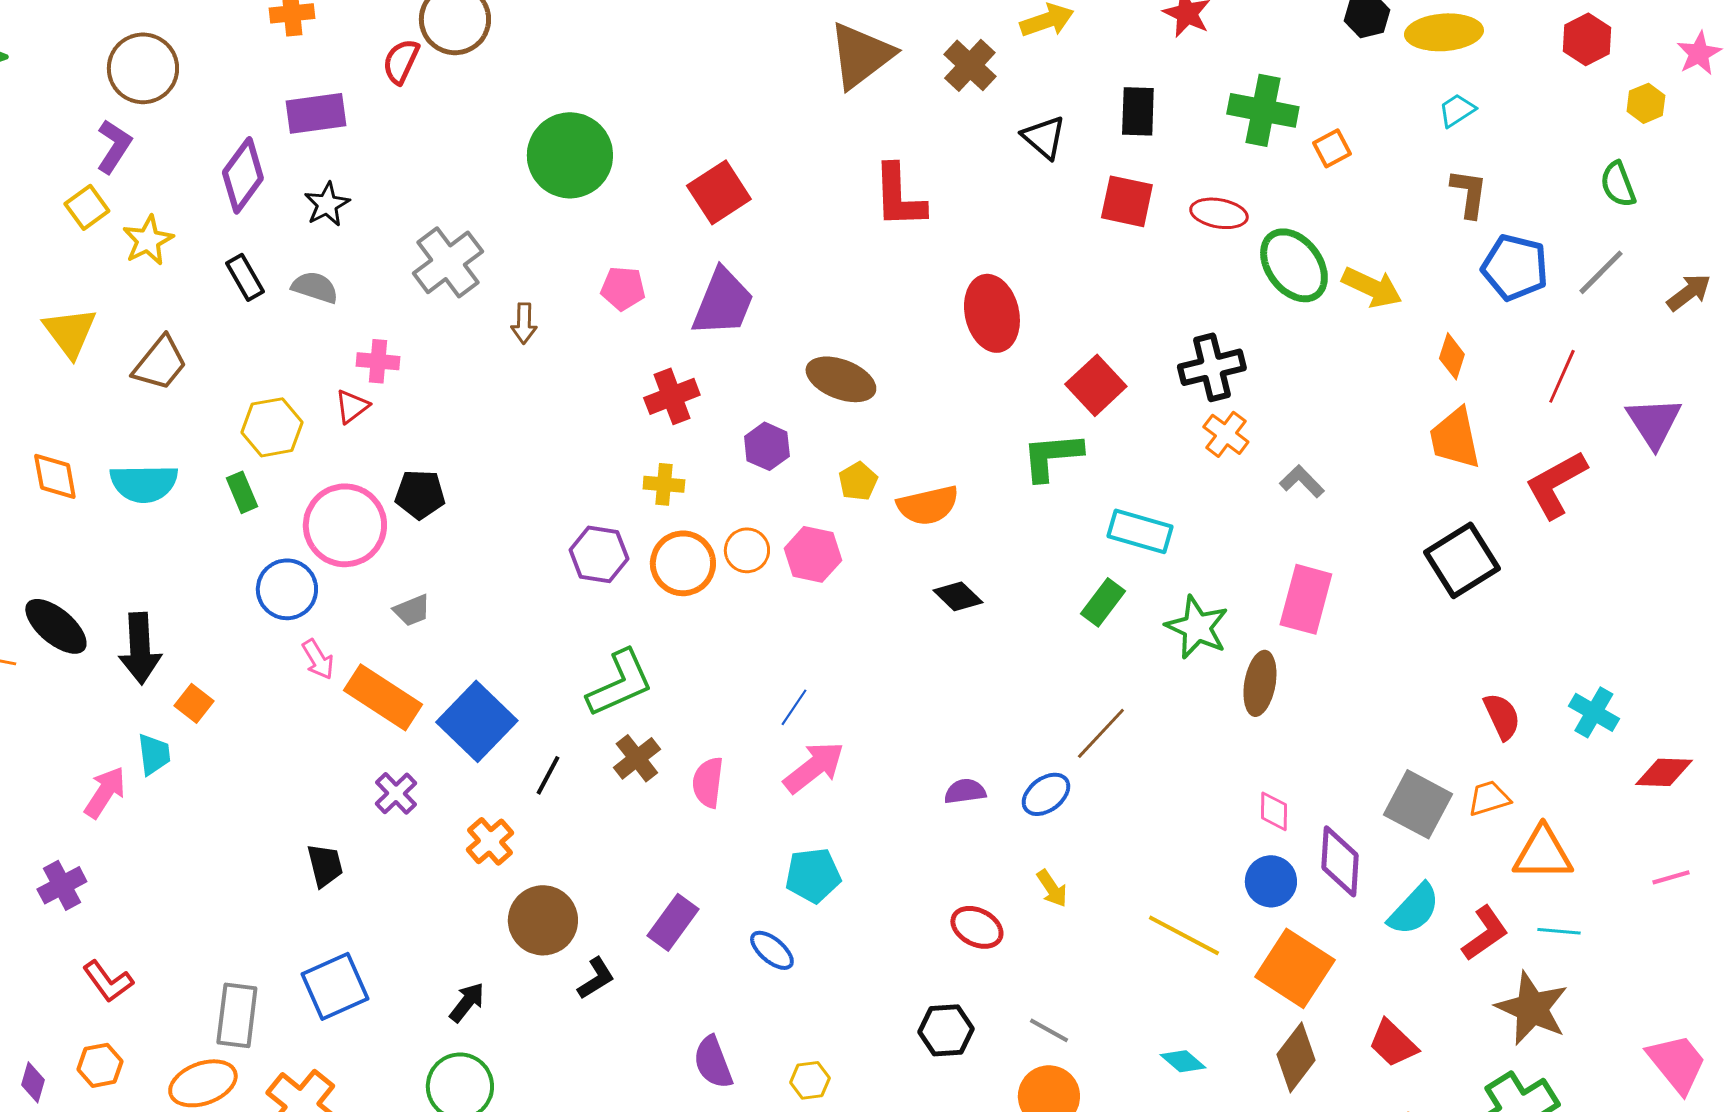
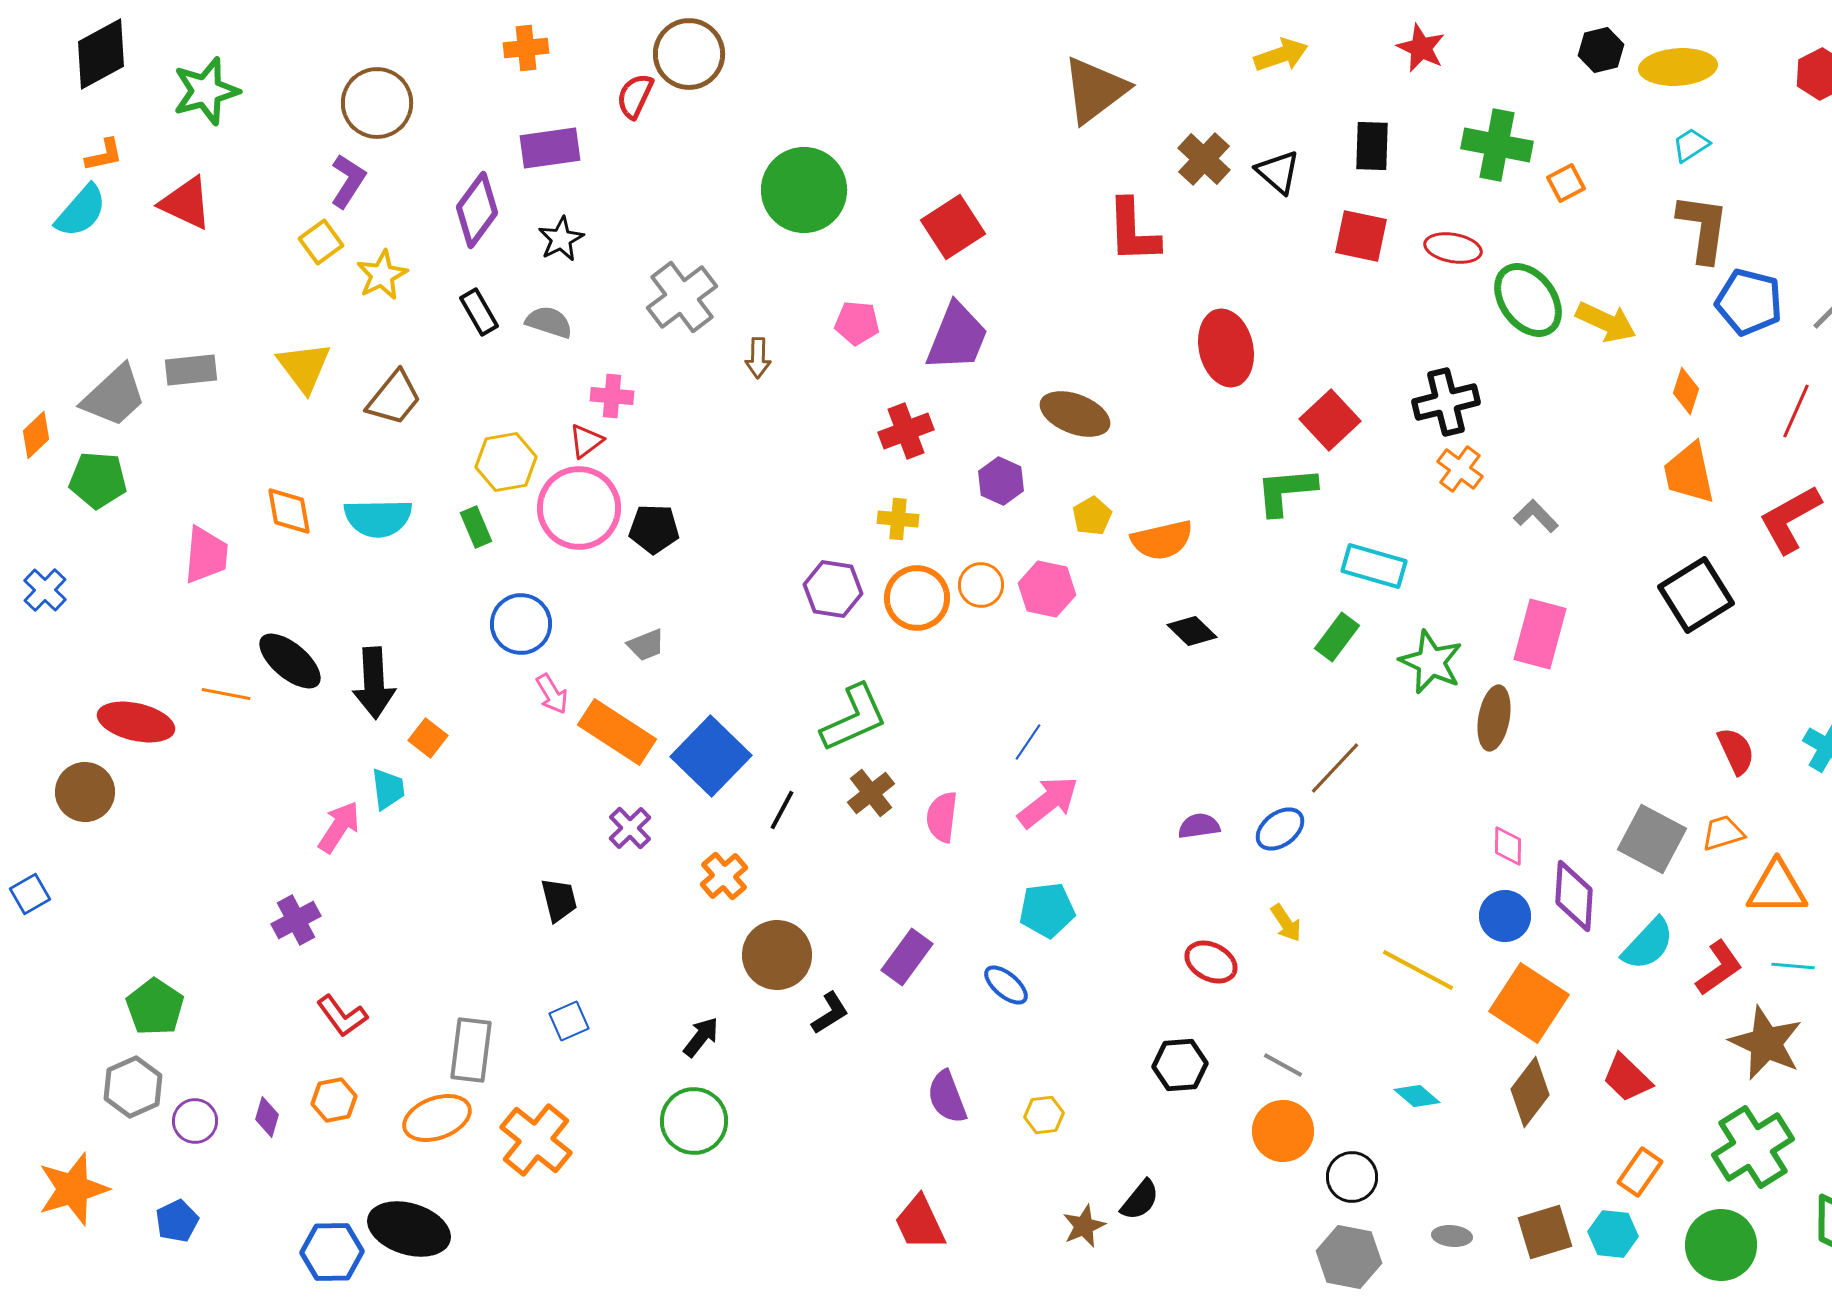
brown cross: (970, 65) -> (1204, 159), moved
brown L-shape: (1469, 193) -> (1703, 228), size x1.4
pink circle: (345, 525) -> (579, 508), moved
blue square: (335, 986) -> (569, 1021), size x0.6

